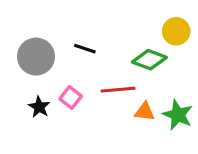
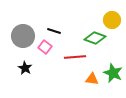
pink square: (71, 97) -> (45, 47), moved
orange triangle: (145, 112) -> (92, 79), moved

